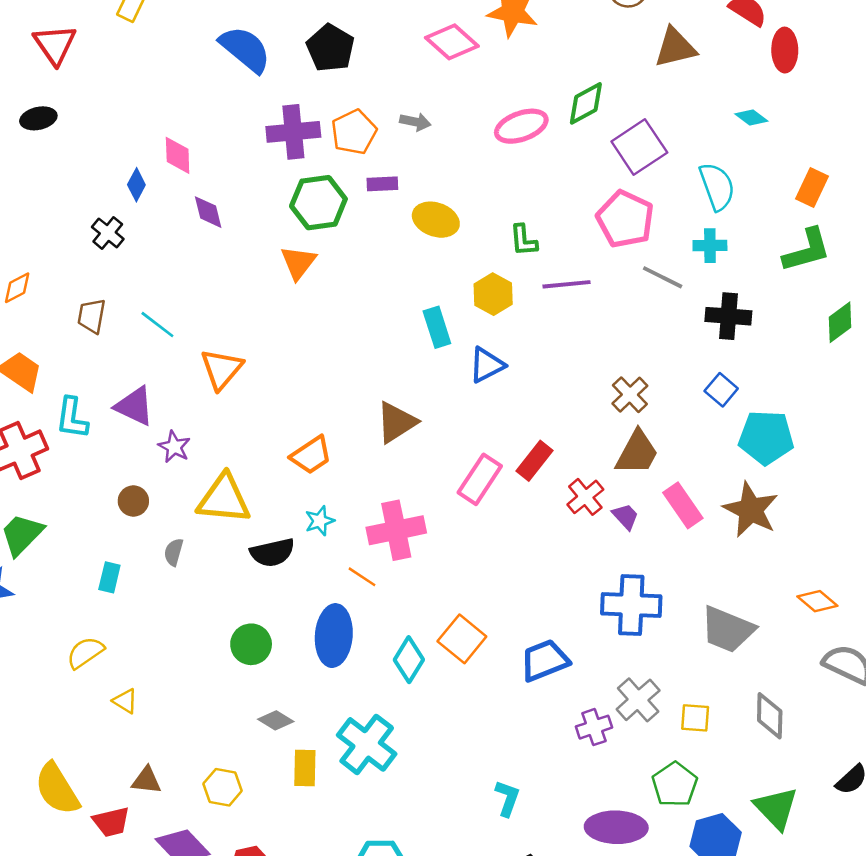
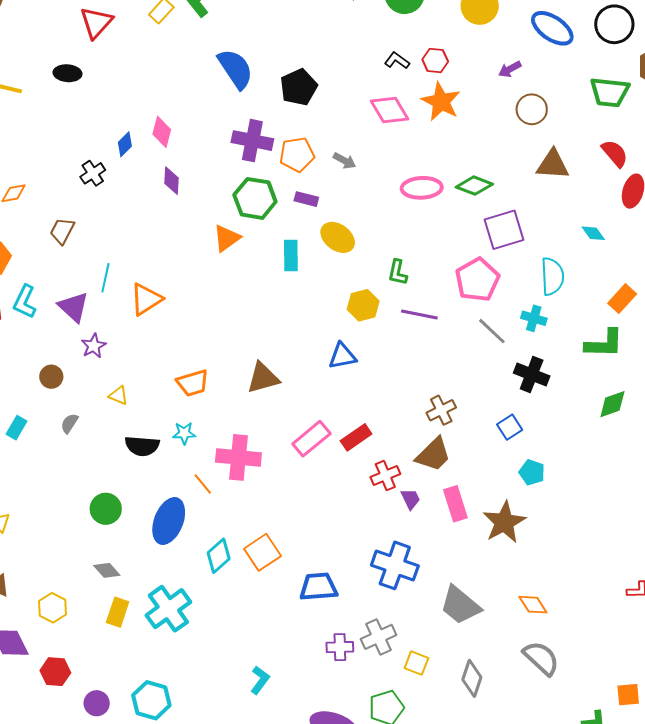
green diamond: (586, 103) -> (474, 186), turned 33
cyan line: (157, 325) -> (105, 278), moved, turned 48
cyan rectangle: (437, 327) -> (291, 256), moved
cyan pentagon: (766, 437) -> (532, 472), size x0.6
yellow triangle: (224, 499) -> (118, 395), size x0.5

